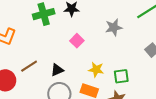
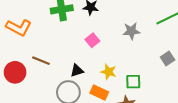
brown line: (29, 66) -> (41, 61), turned 48
black triangle: (57, 70) -> (77, 71), moved

